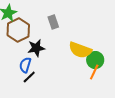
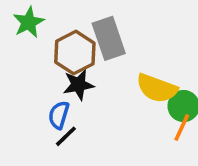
gray rectangle: (53, 22) -> (109, 38), size x1.6
brown hexagon: (18, 30) -> (75, 53), moved

